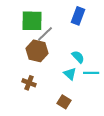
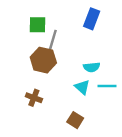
green square: (32, 21) -> (37, 25), size x0.7
gray line: (45, 34) -> (53, 40), turned -30
cyan semicircle: (78, 57) -> (92, 67), turned 128

